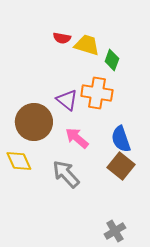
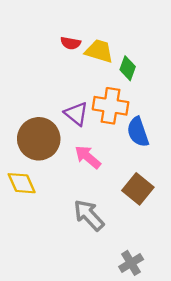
blue semicircle: (121, 139) -> (138, 132), moved
gray arrow: (66, 174) -> (89, 215), moved

